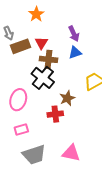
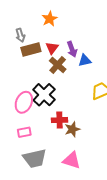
purple arrow: (74, 34) -> (72, 49), moved
brown cross: (49, 59) -> (58, 65), turned 30
black cross: (43, 78) -> (44, 95), moved
brown star: (67, 98) -> (72, 129), moved

